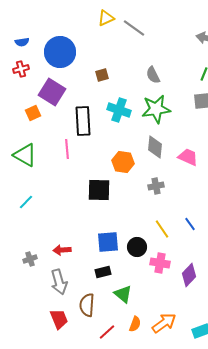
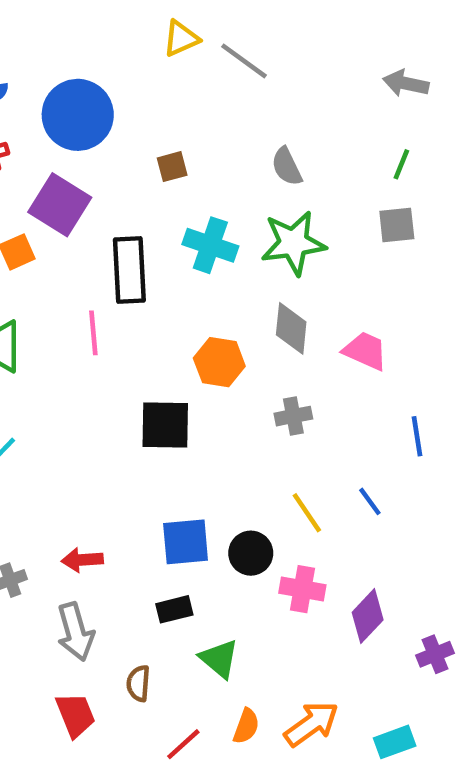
brown semicircle: (87, 305) -> (138, 683), size x0.7

